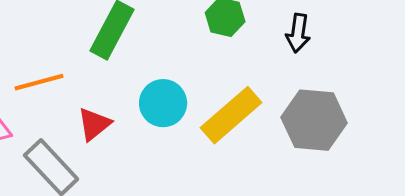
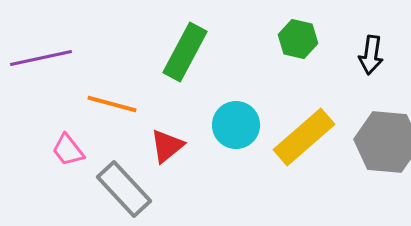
orange line: (39, 82) -> (112, 104), turned 30

